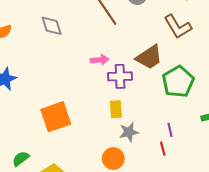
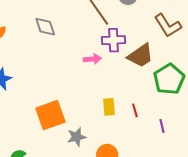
purple cross: (120, 76) -> (113, 40), moved
gray star: (129, 132) -> (77, 137), moved
red line: (163, 149) -> (135, 110), moved

